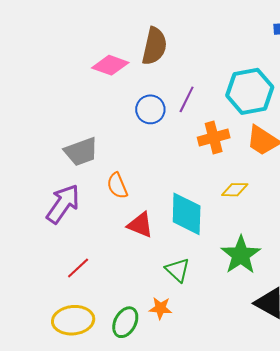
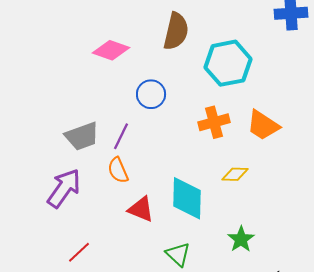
brown semicircle: (154, 46) -> (176, 31), moved
cyan hexagon: (250, 91) -> (228, 63), moved
purple line: (187, 99) -> (121, 136), moved
green star: (241, 255) -> (241, 239), size x0.7

